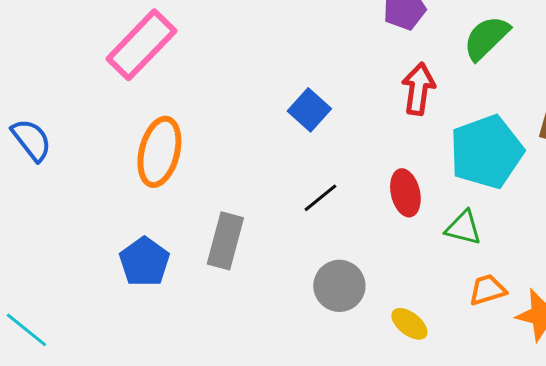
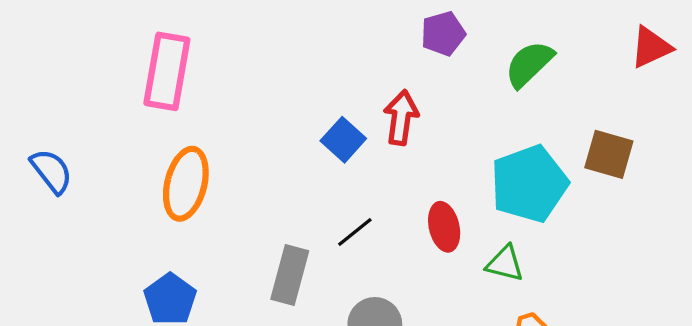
pink rectangle: (141, 45) -> (167, 71), turned -34
red arrow: (418, 89) -> (401, 118), moved
gray rectangle: (225, 241) -> (290, 275), moved

